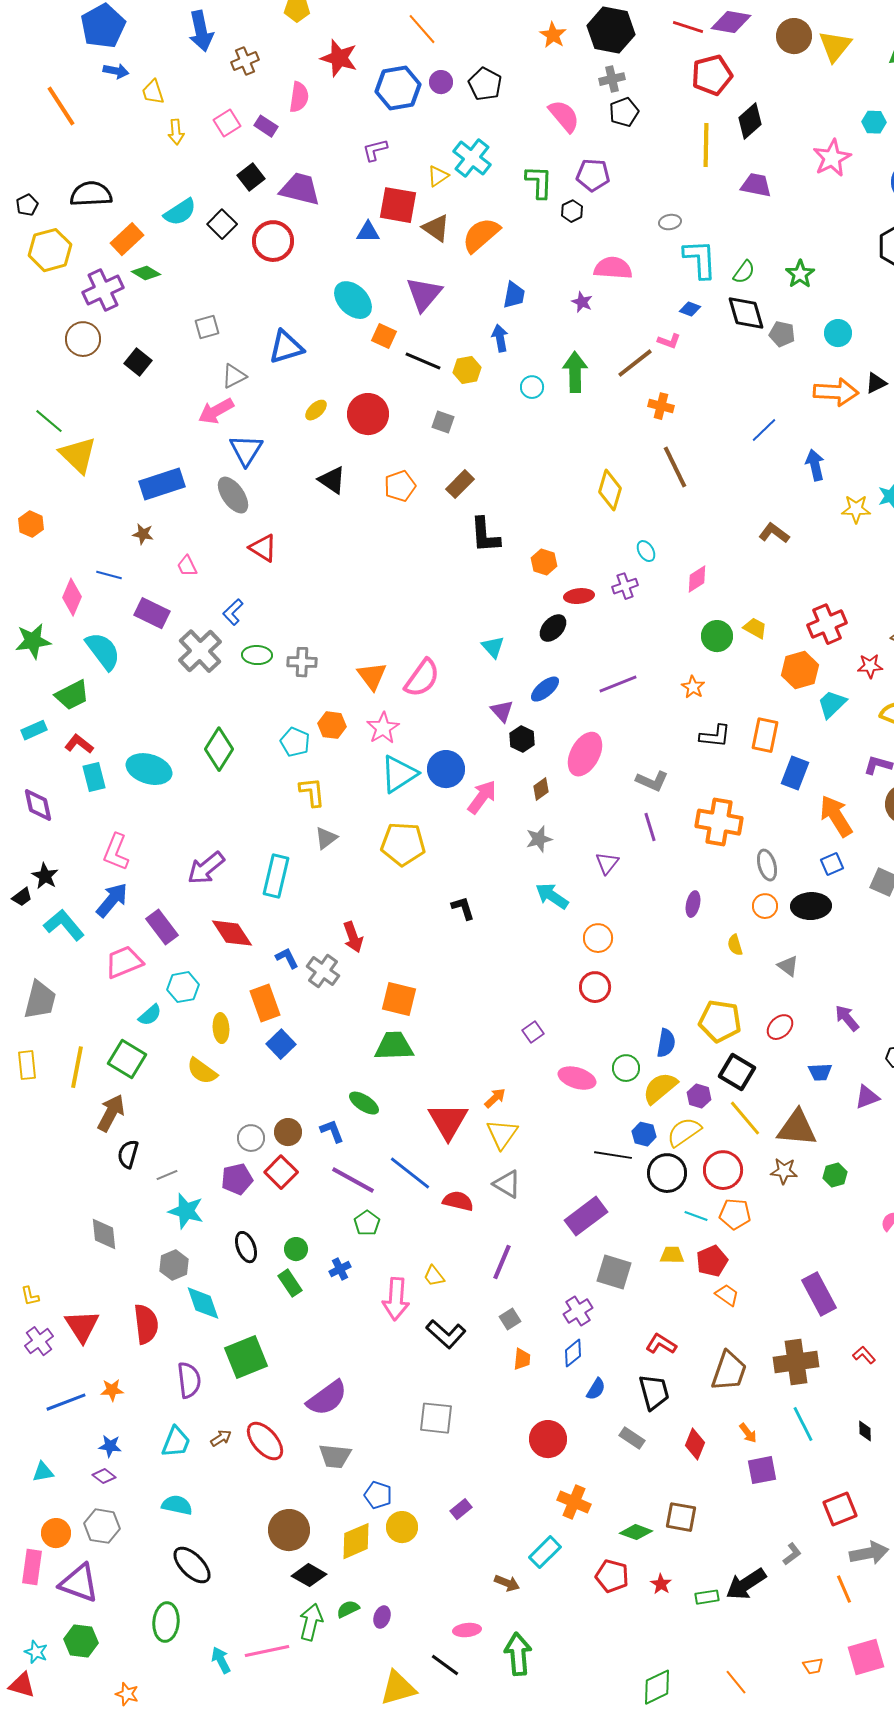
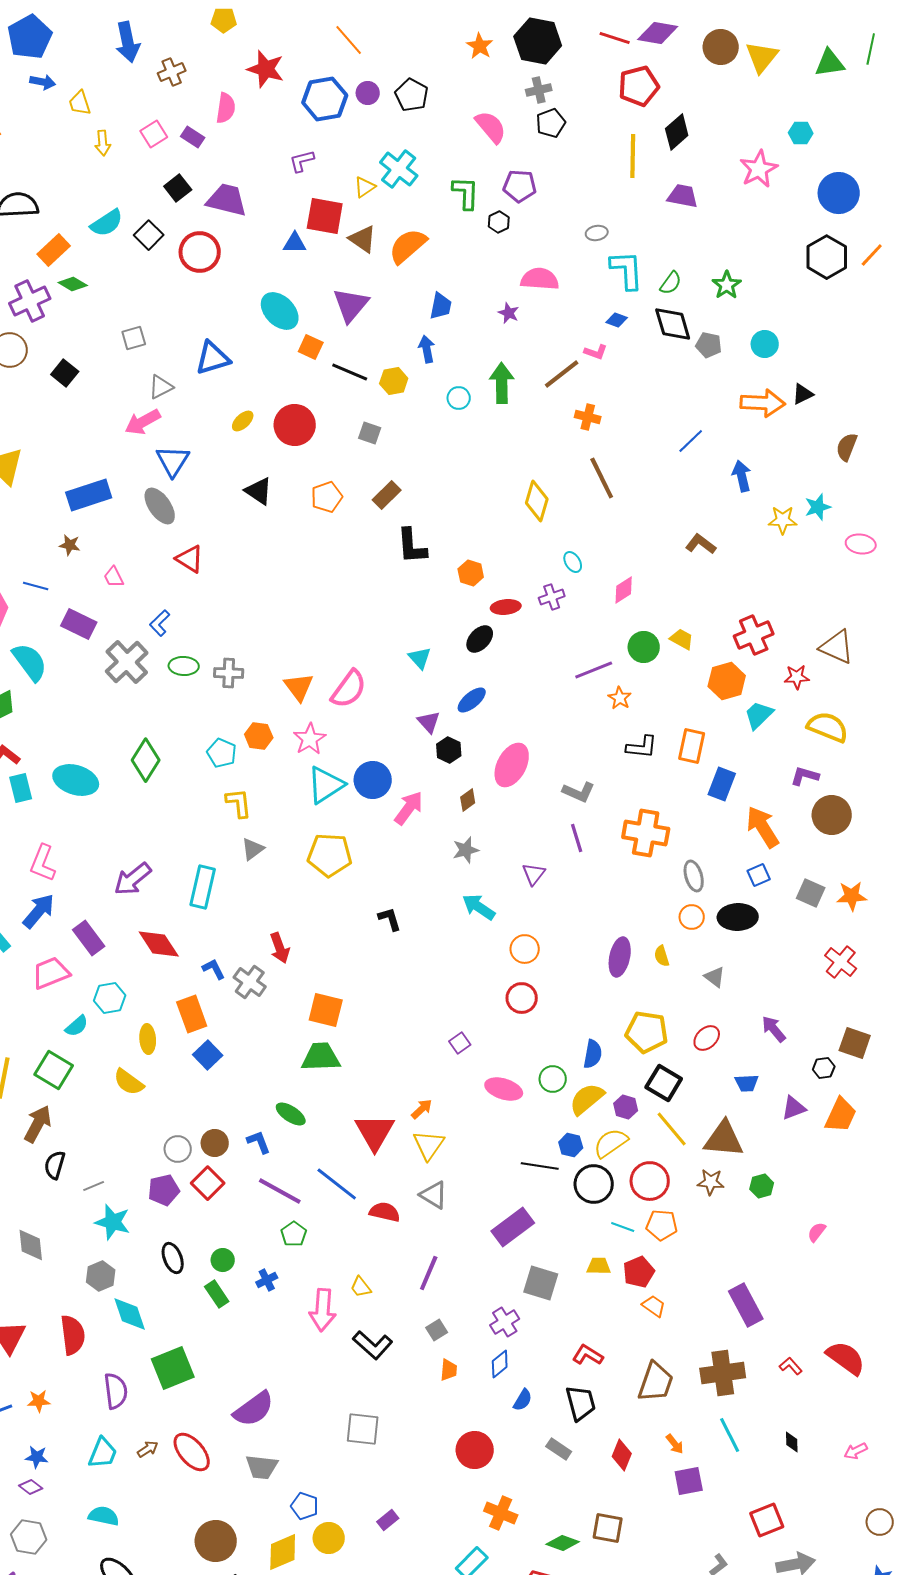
purple line: (618, 684) -> (594, 670), moved
purple ellipse: (693, 904) -> (620, 957), moved, size x1.5

